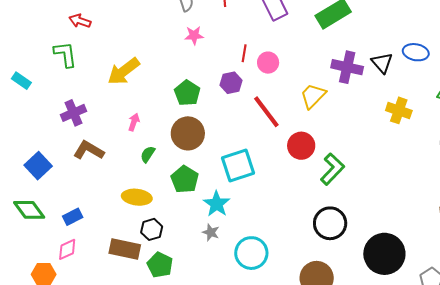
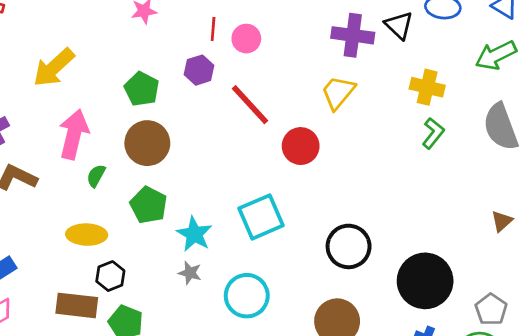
yellow trapezoid: (313, 96) -> (338, 93), moved
pink arrow: (134, 122) -> (74, 134), size x2.0
cyan square: (238, 165) -> (261, 217), moved
green L-shape: (332, 169) -> (433, 133), moved, size x0.7

